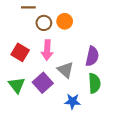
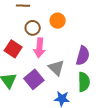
brown circle: (44, 23) -> (33, 28), moved

